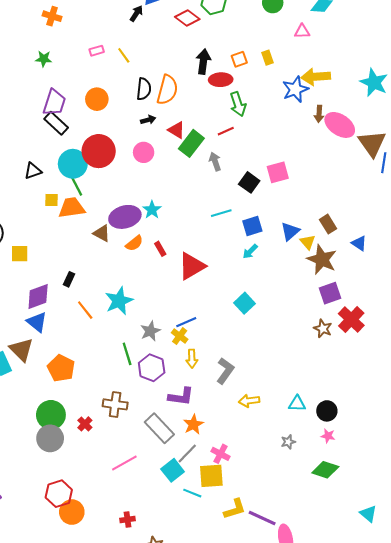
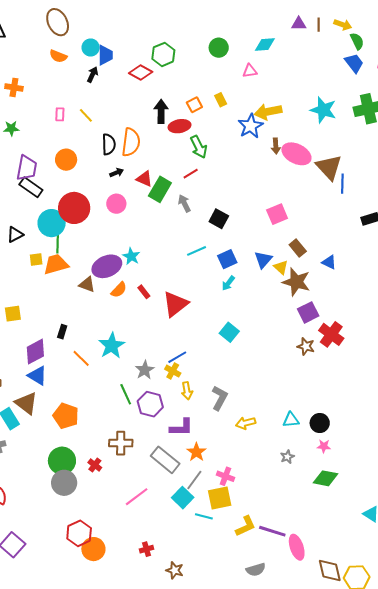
pink rectangle: (97, 51) -> (60, 114), turned -64
pink square: (278, 172) -> (277, 214), moved
green line: (76, 186) -> (58, 243), turned 36

